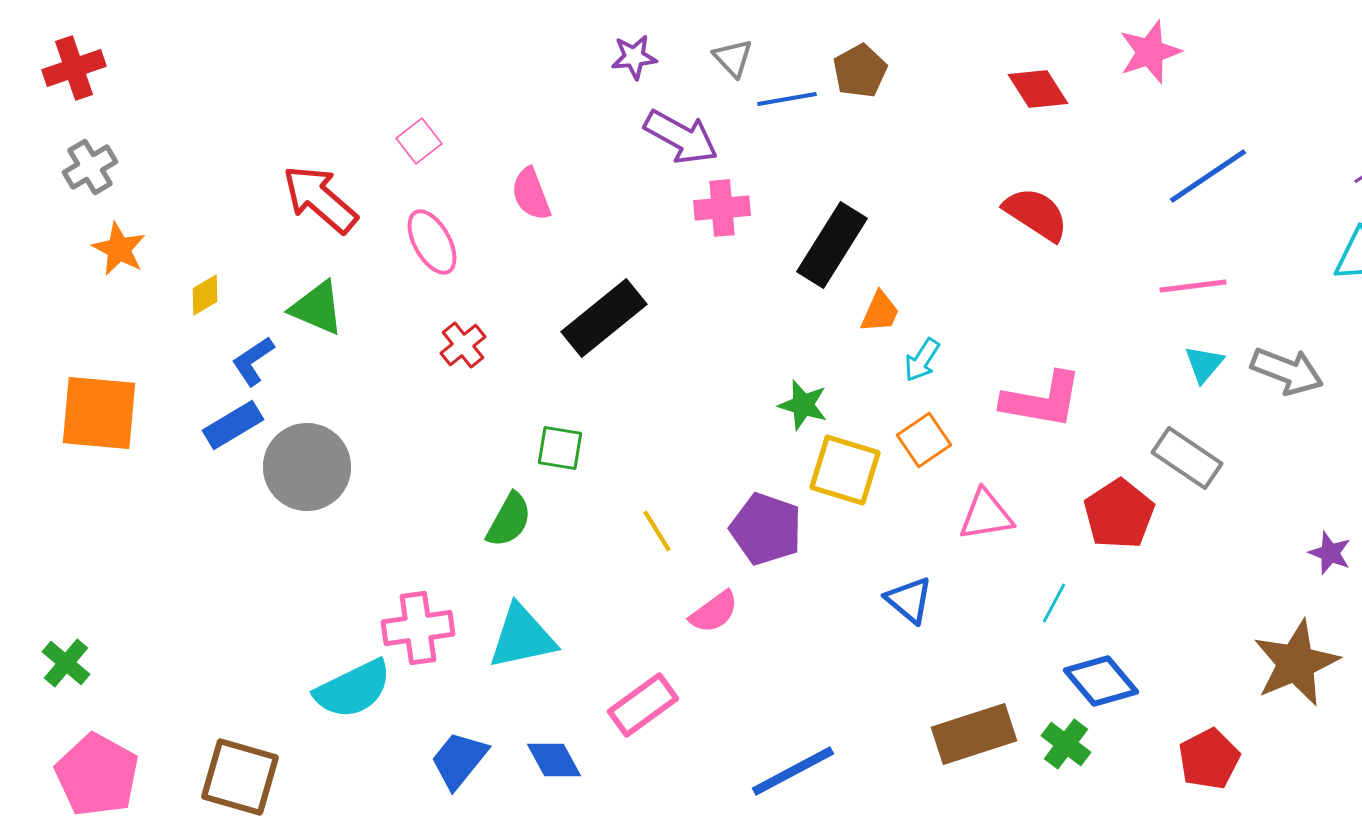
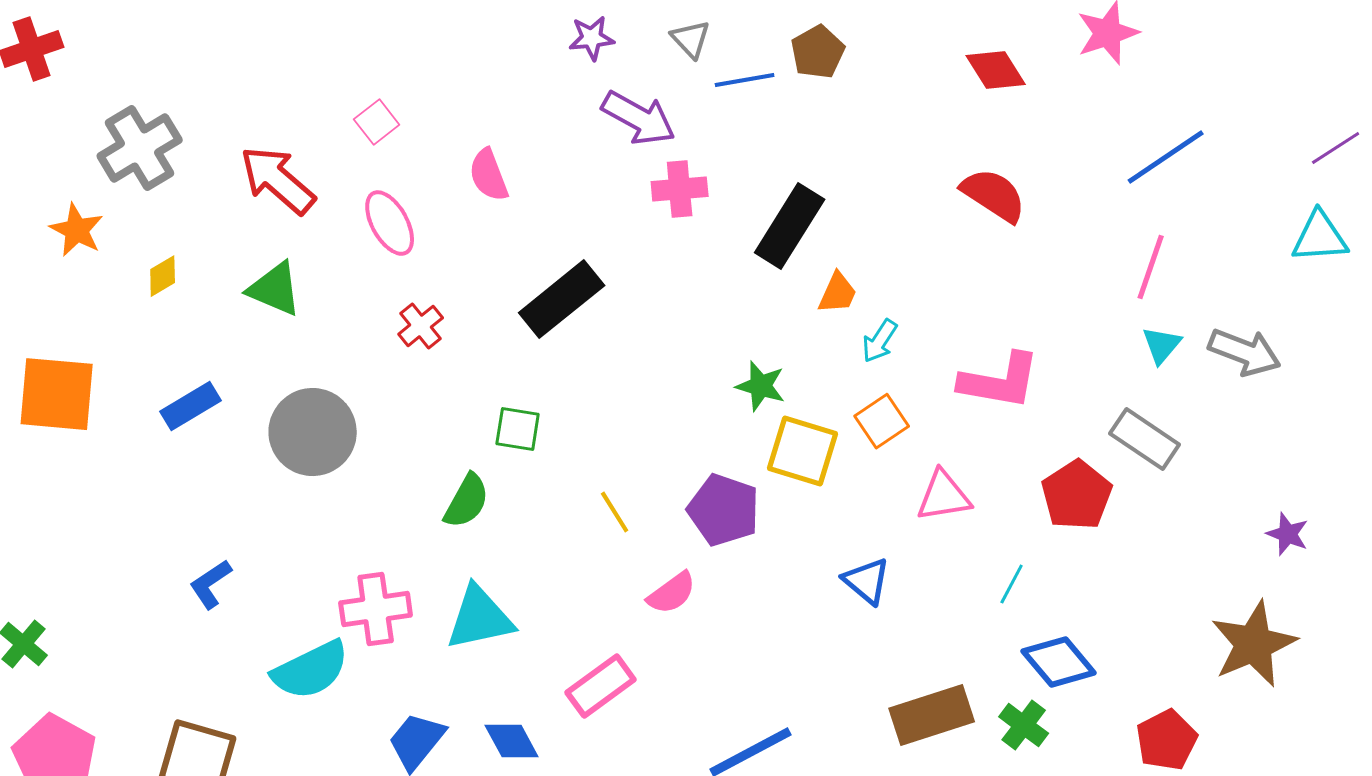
gray cross: (90, 167) -> (140, 148), moved, size x1.5
pink line: (1193, 286) -> (1151, 267), turned -64
blue L-shape: (253, 361) -> (211, 584), moved
gray circle: (307, 467) -> (313, 432), moved

